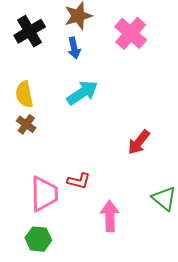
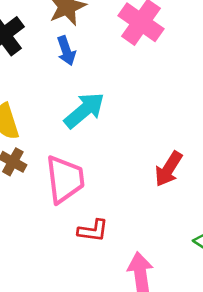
pink trapezoid: (44, 194) -> (65, 179), moved

